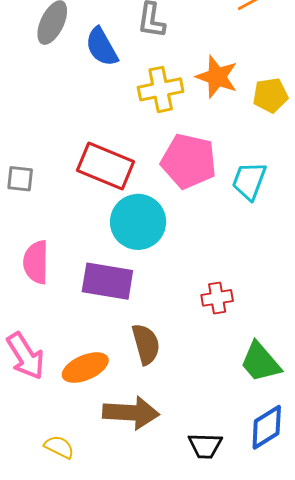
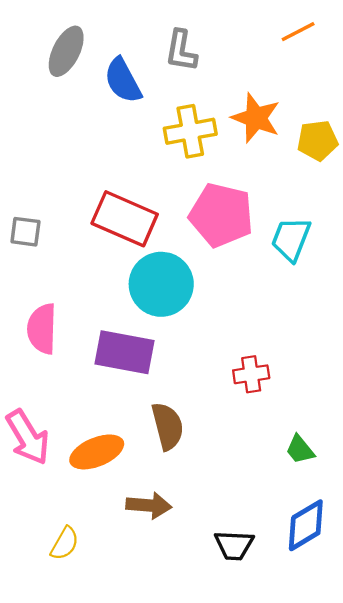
green trapezoid: (260, 362) -> (300, 450), size x0.6
brown arrow: (131, 413) -> (149, 505), size x0.7
yellow semicircle: (59, 447) -> (65, 543), turned 92

